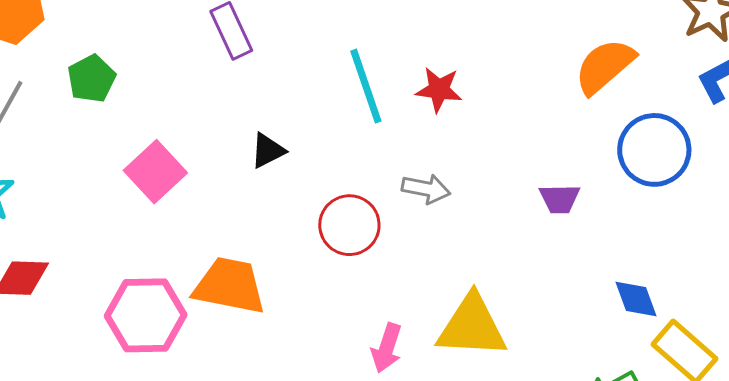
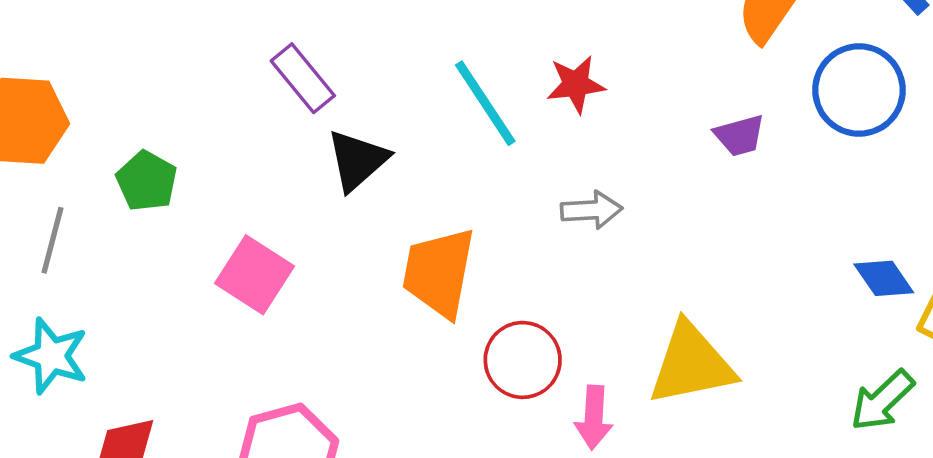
black triangle: (268, 151) -> (357, 160), moved, size x1.4
purple trapezoid: (560, 199) -> (740, 135), moved
red circle: (349, 225) -> (523, 360), moved
orange trapezoid: (230, 286) -> (439, 272), moved, turned -76

